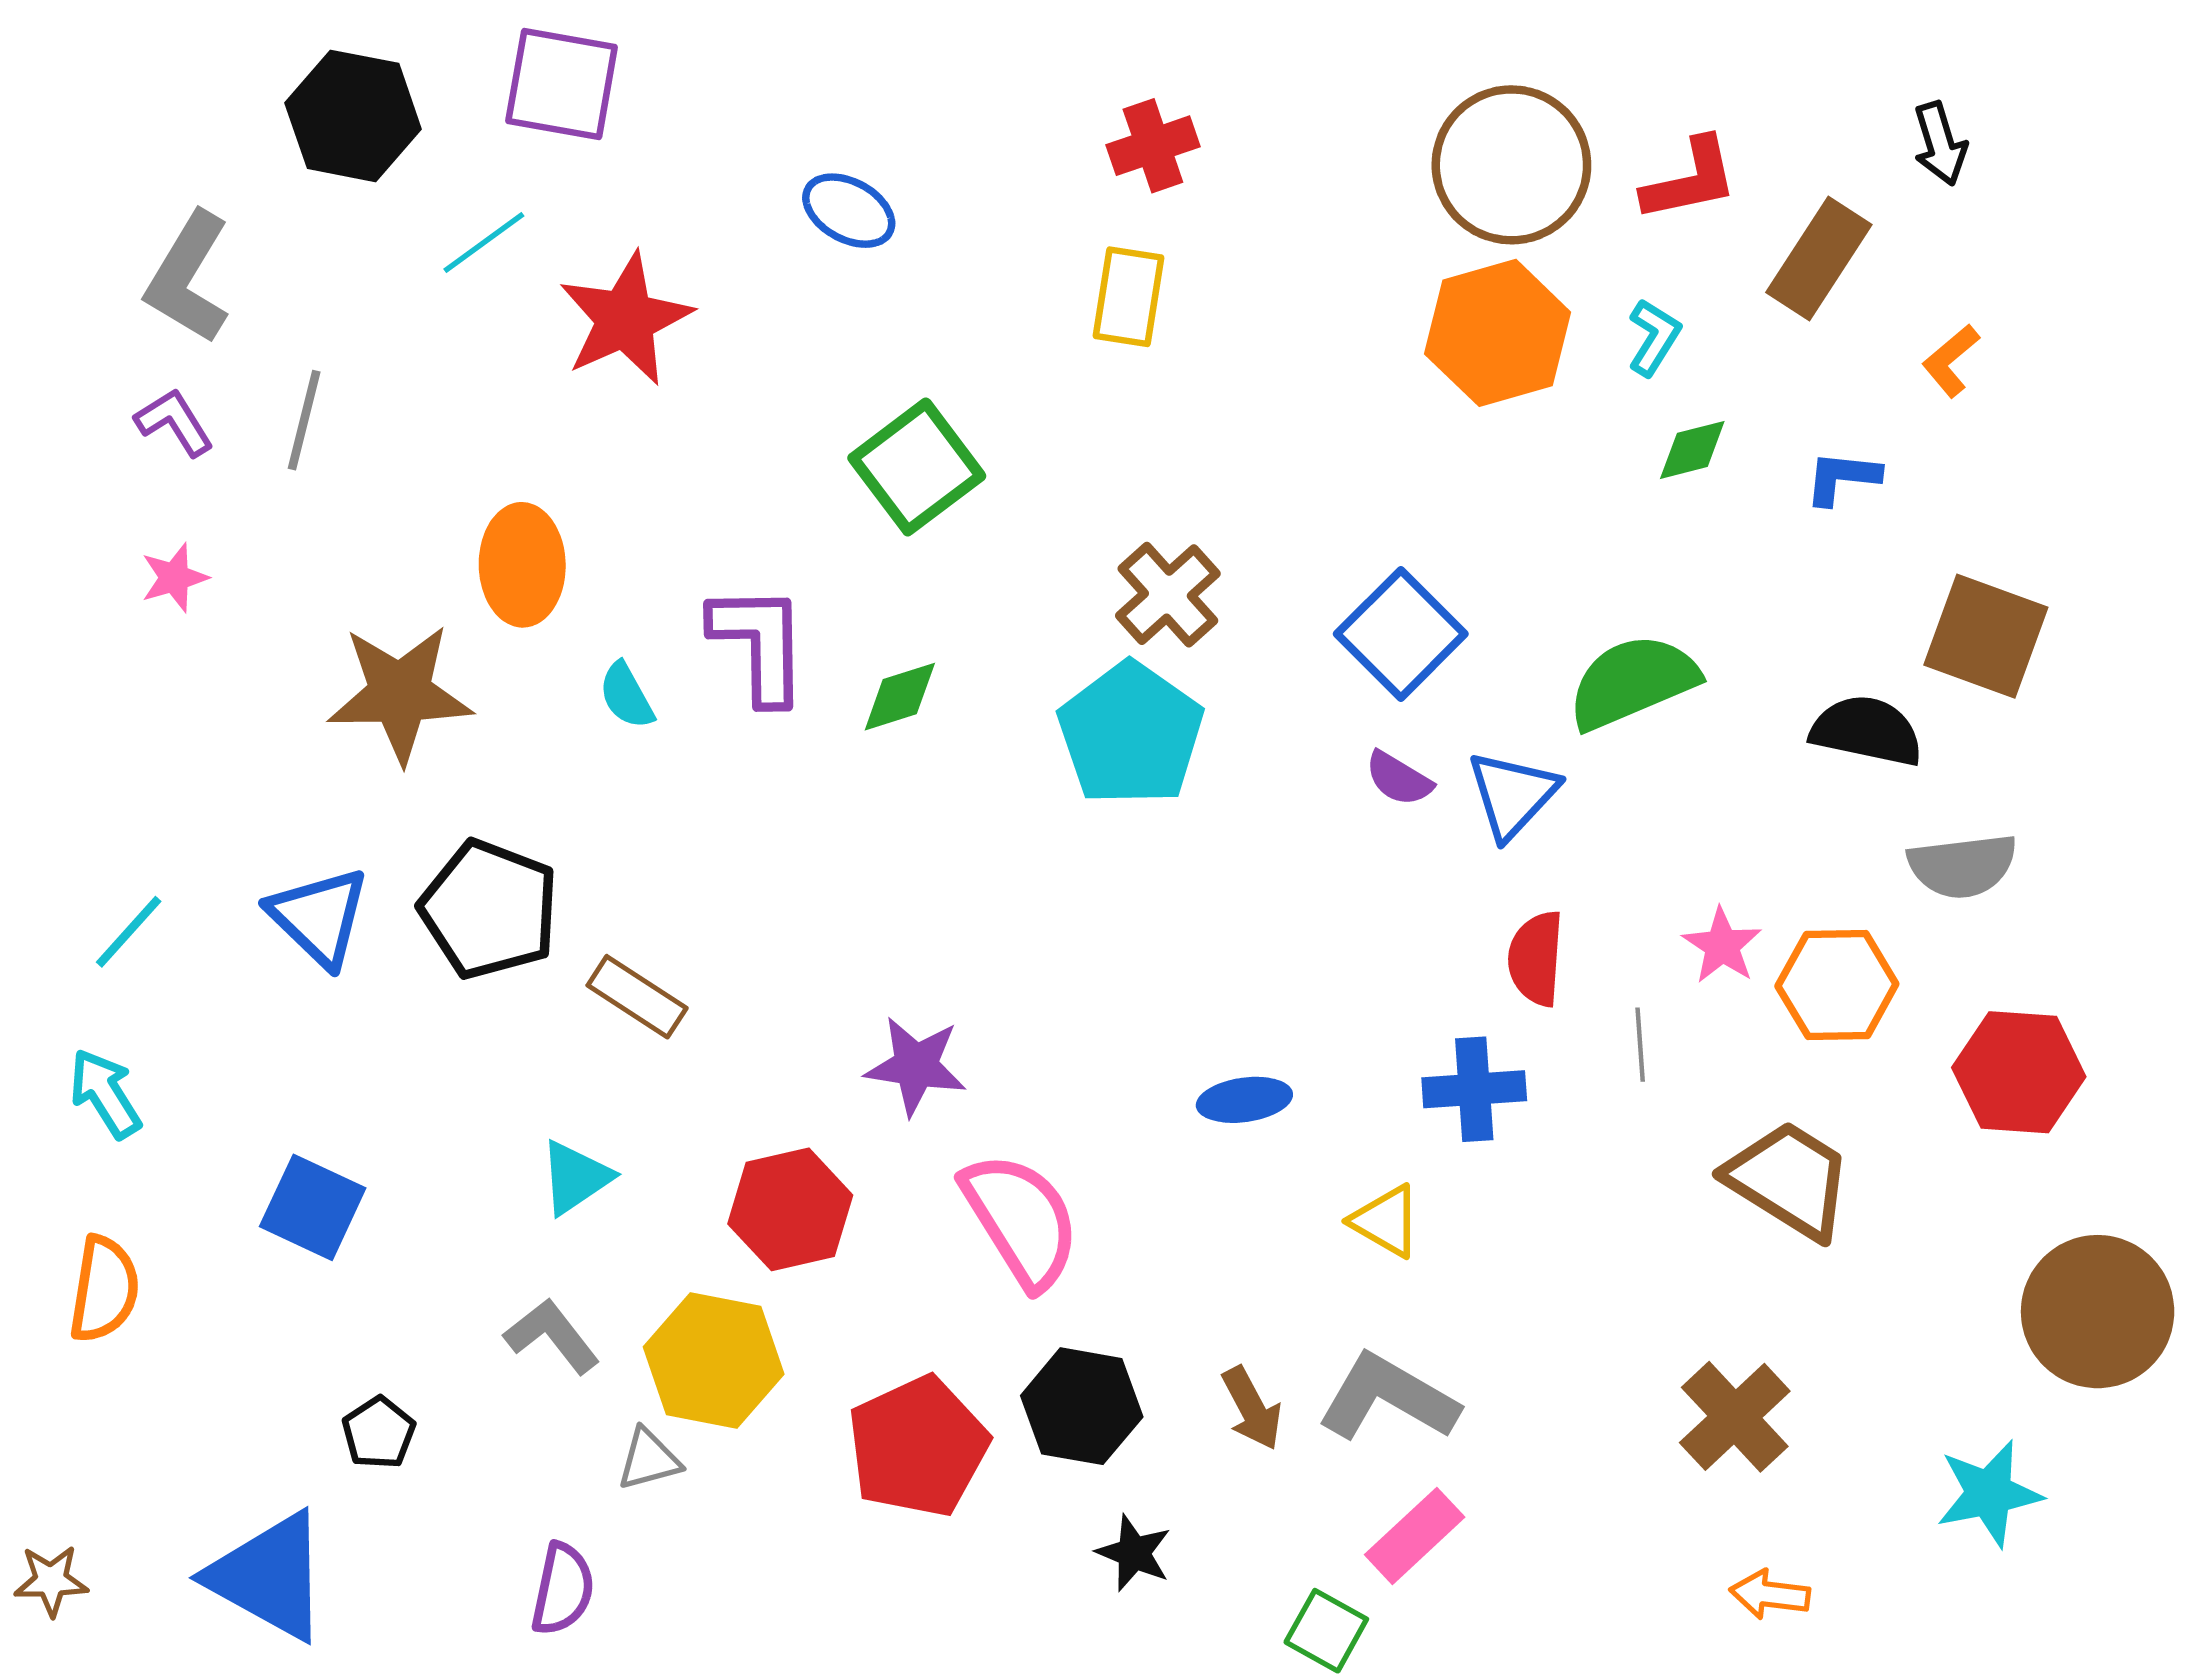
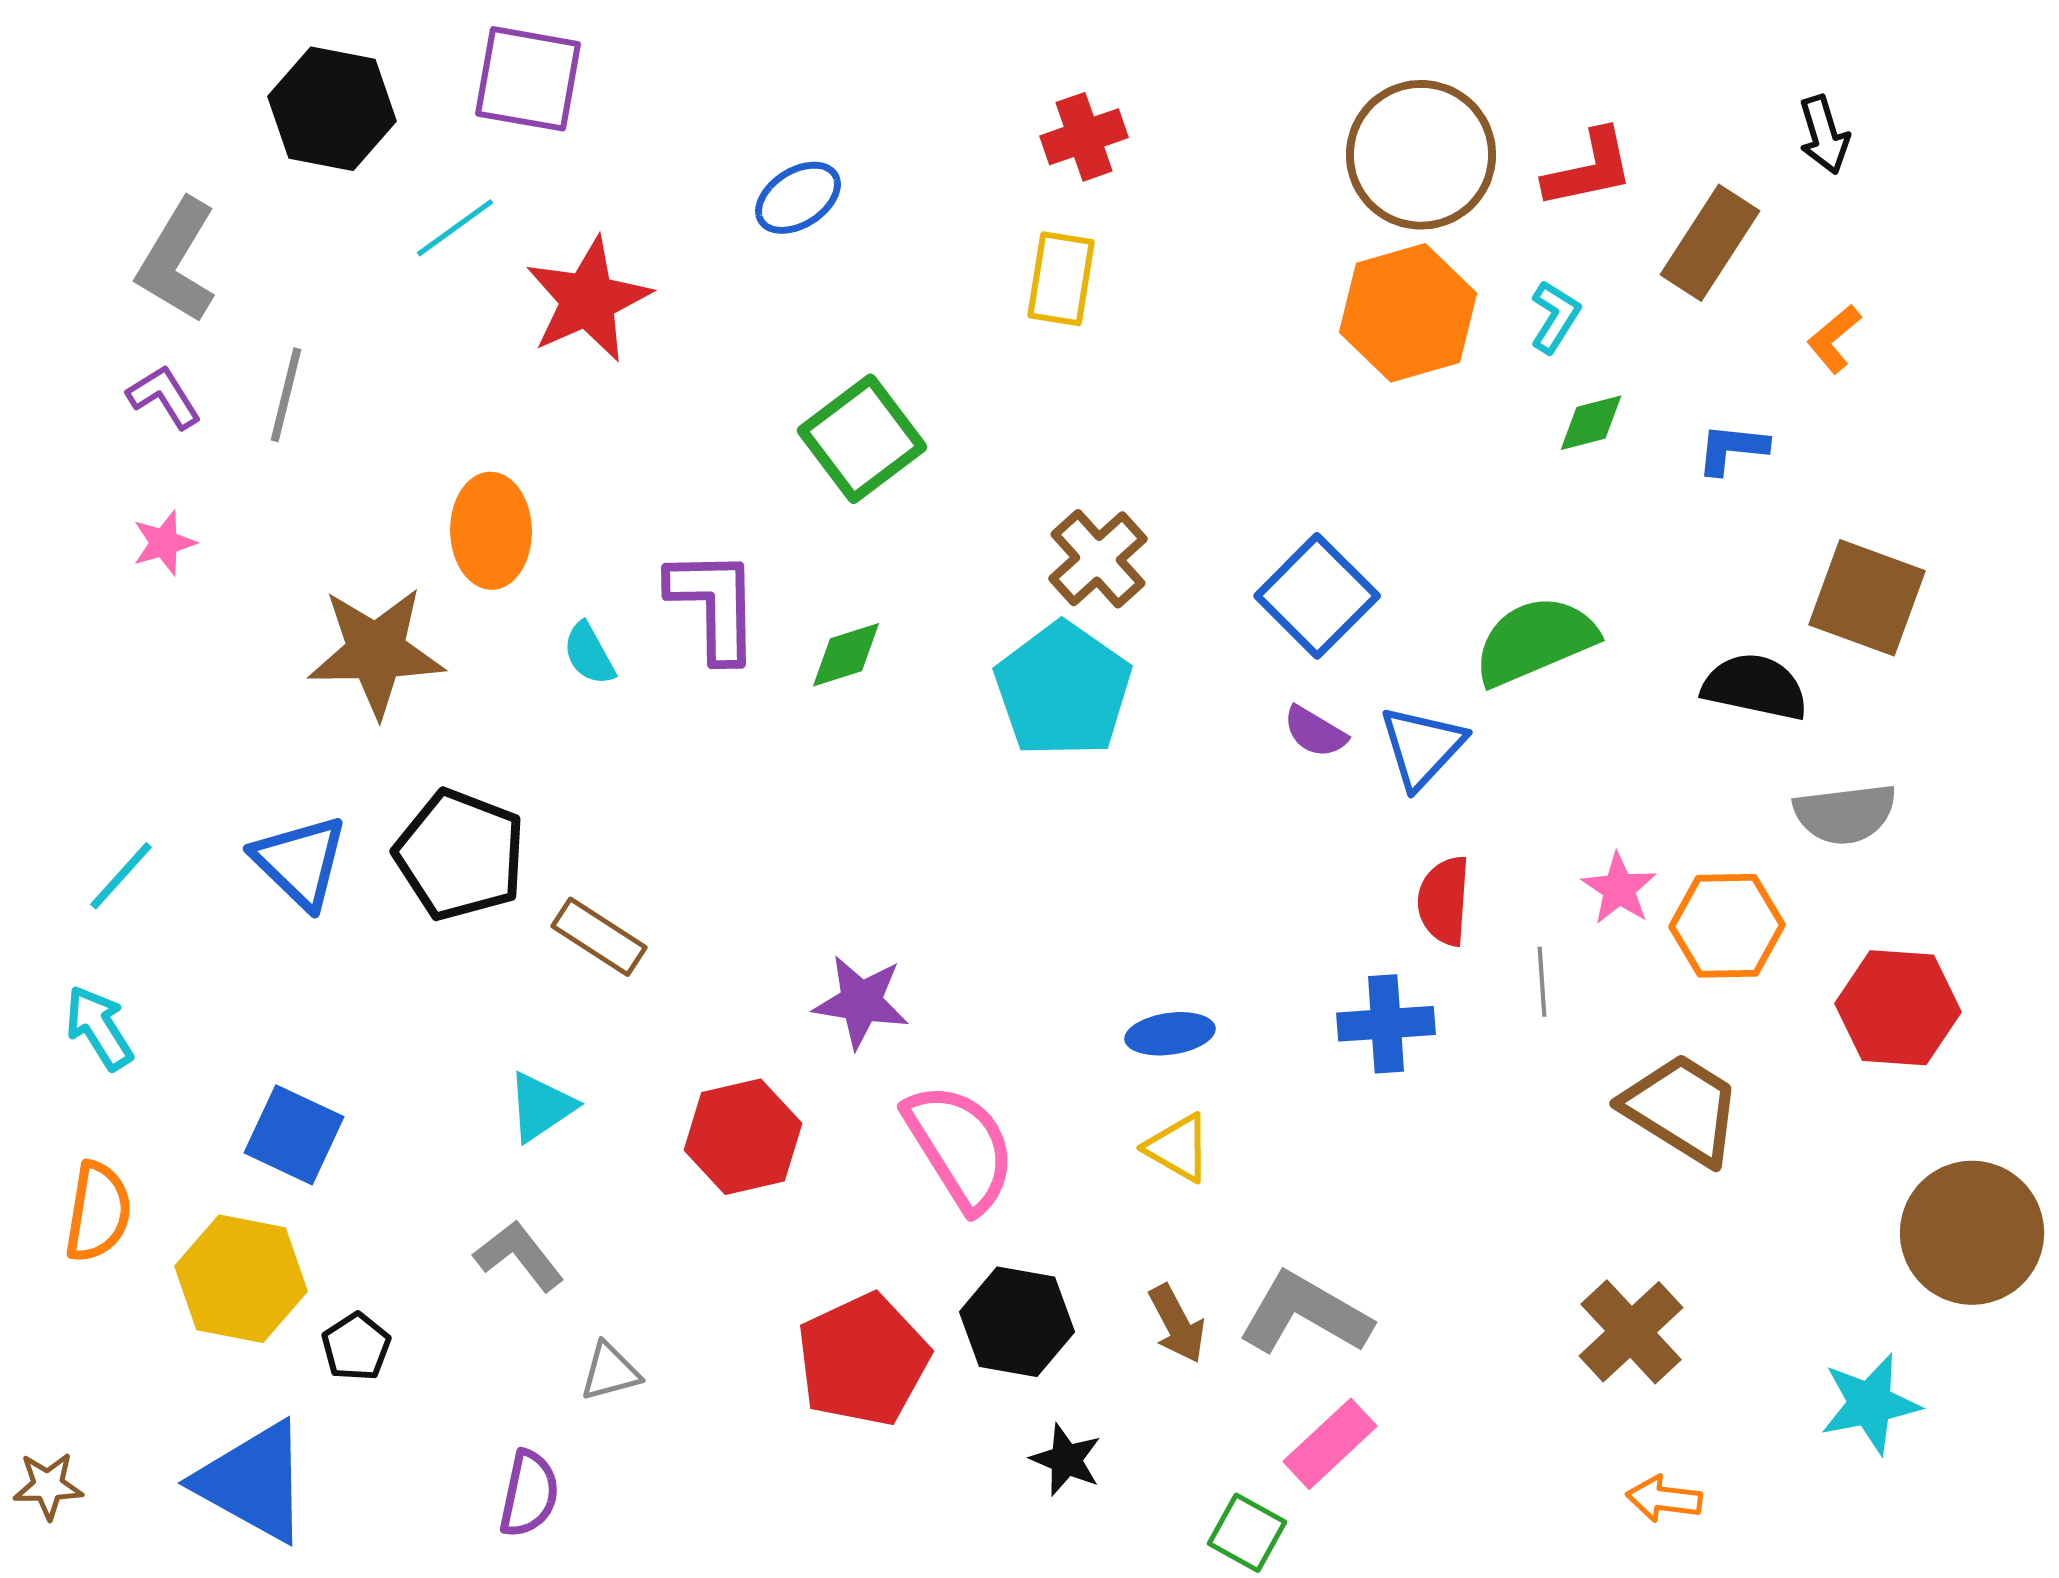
blue ellipse: (849, 211) -> (798, 198), turned -62
yellow triangle: (1386, 1221) -> (1178, 1148), moved
yellow hexagon: (714, 1360) -> (241, 1279), moved

